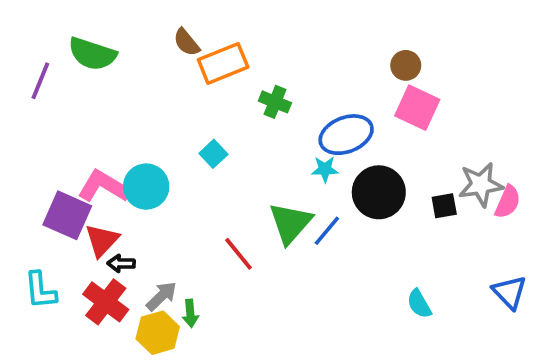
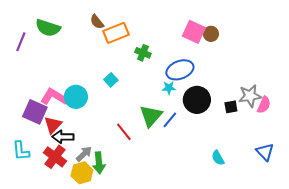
pink square: (417, 108) -> (194, 32), moved
black arrow: (121, 263) -> (63, 137), size x1.5
green arrow: (190, 313) -> (99, 163), size x1.5

